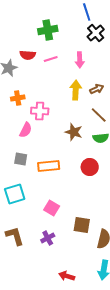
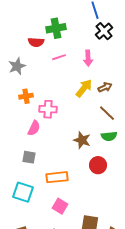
red semicircle: (28, 55) -> (36, 42), moved
yellow arrow: (76, 90) -> (84, 88), turned 36
brown star: (74, 132) -> (82, 140), moved
orange rectangle: (49, 166) -> (57, 177), moved
cyan square: (15, 194) -> (23, 192), turned 35

